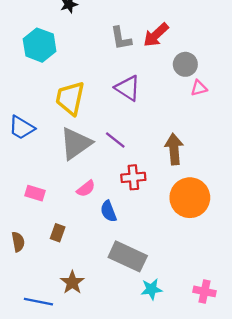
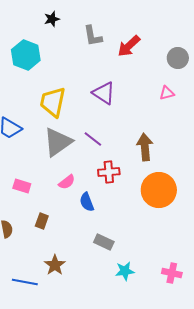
gray L-shape: (121, 38) -> (93, 36), moved
gray circle: (185, 64) -> (178, 58), moved
gray rectangle: (128, 256) -> (104, 242), size x0.6

